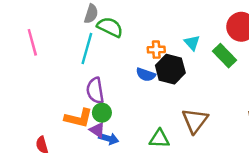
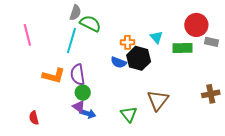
green rectangle: (225, 56) -> (182, 48), turned -48
orange L-shape: (78, 118) -> (54, 76), moved
green triangle: (159, 139) -> (129, 114), turned 48

